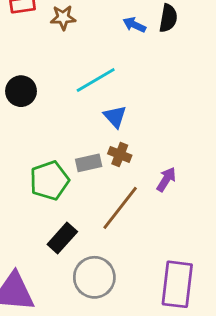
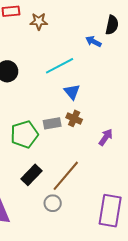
blue arrow: (134, 25) -> (93, 41), moved
brown line: (120, 208) -> (66, 176), moved
gray circle: (94, 277) -> (53, 203), size x0.6

